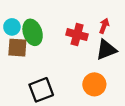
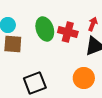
green ellipse: (33, 32) -> (45, 29), moved

